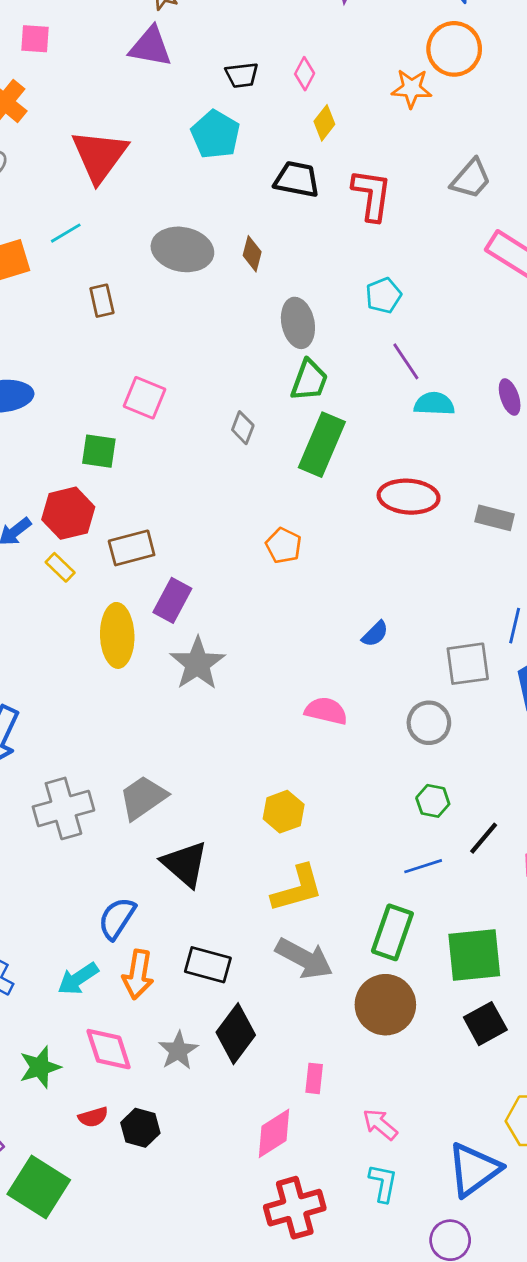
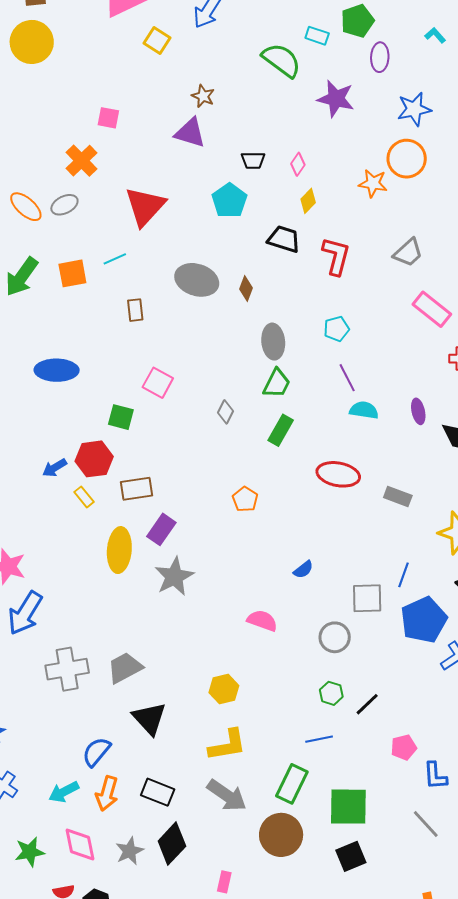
green rectangle: (322, 445) -> (281, 430), size x0.7
black line: (484, 838) -> (367, 704), moved

